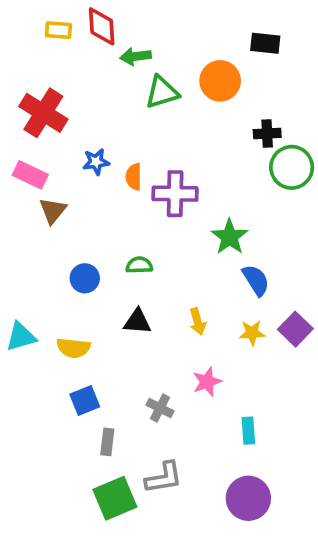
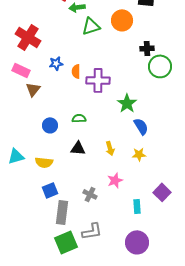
purple square: (295, 329) -> (162, 192), moved
gray rectangle: (107, 442) -> (62, 212), size x1.6

